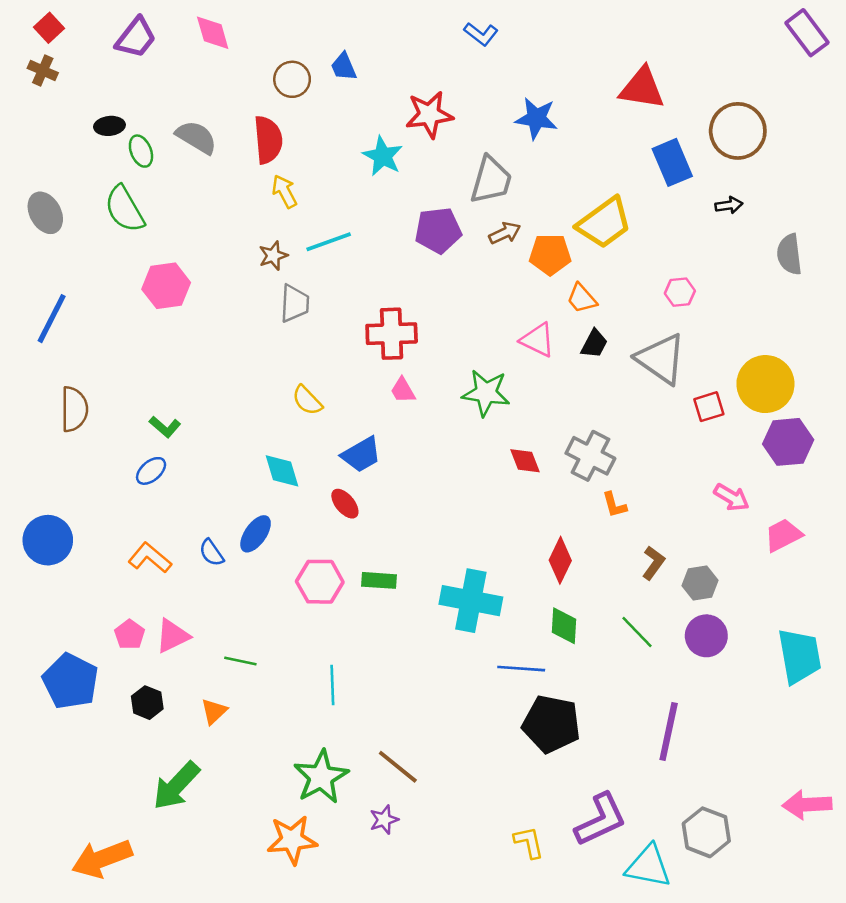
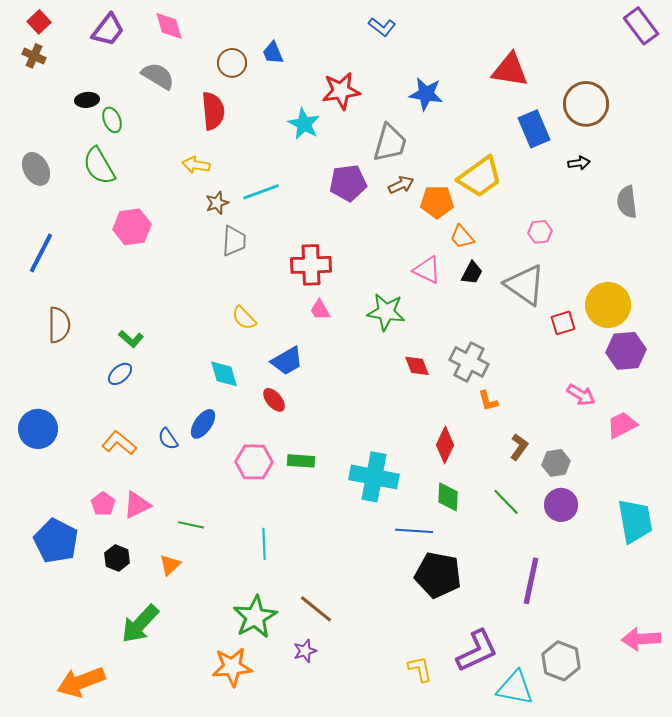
gray semicircle: (196, 137) -> (158, 76), moved
yellow arrow: (284, 191) -> (196, 165), moved, turned -52

